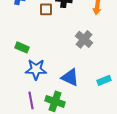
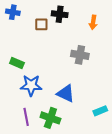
gray cross: (84, 39) -> (80, 55), turned -30
cyan rectangle: (104, 80) -> (100, 111), moved

